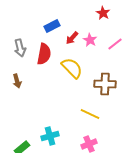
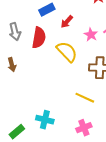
pink star: (90, 40) -> (91, 35), moved
cyan cross: (50, 136) -> (45, 120), turned 30

